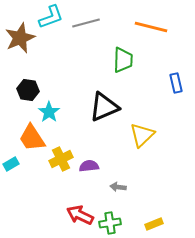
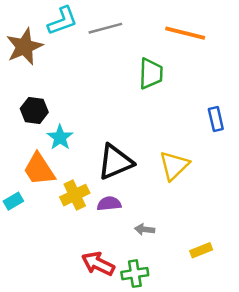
blue rectangle: (176, 83) -> (216, 119), moved
black triangle: (104, 107) -> (115, 162), moved
yellow rectangle: (154, 224) -> (201, 250), moved

